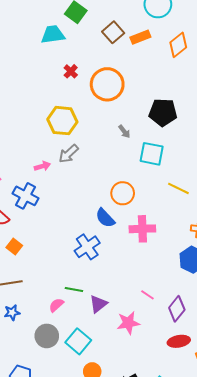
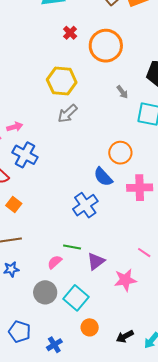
pink arrow: (42, 166) -> (15, 127), moved

